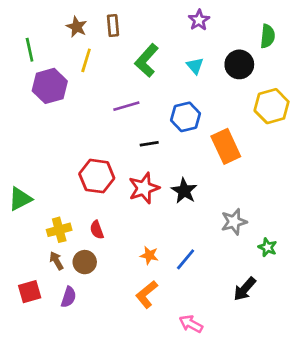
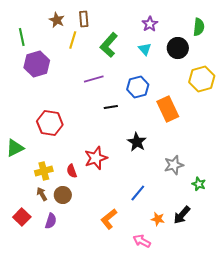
purple star: (199, 20) -> (150, 24), moved
yellow line: (86, 60) -> (73, 40), moved
red hexagon: (97, 176) -> (50, 123), moved
red star: (144, 188) -> (96, 158), moved
orange star: (149, 255) -> (158, 219), moved
red square: (30, 292) -> (22, 217), turned -30

